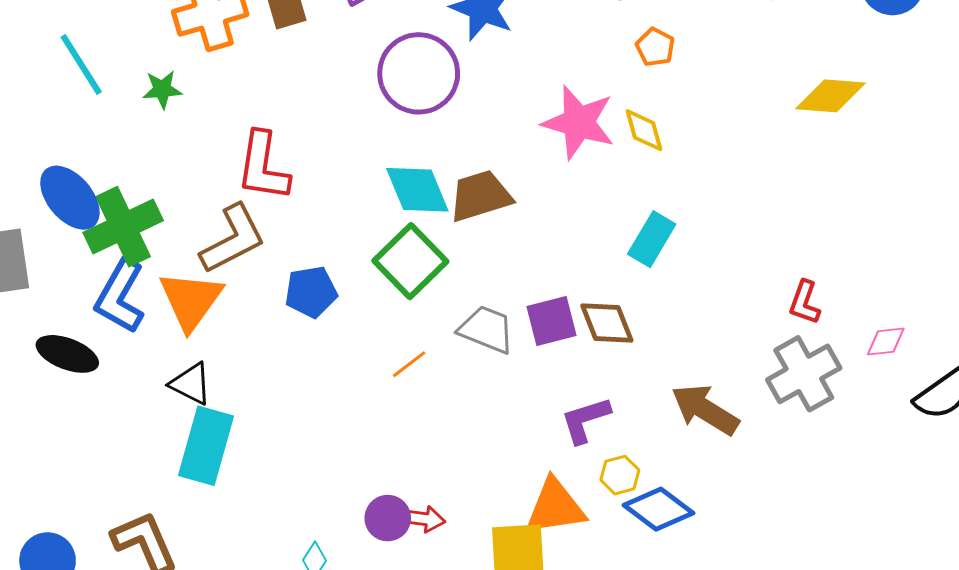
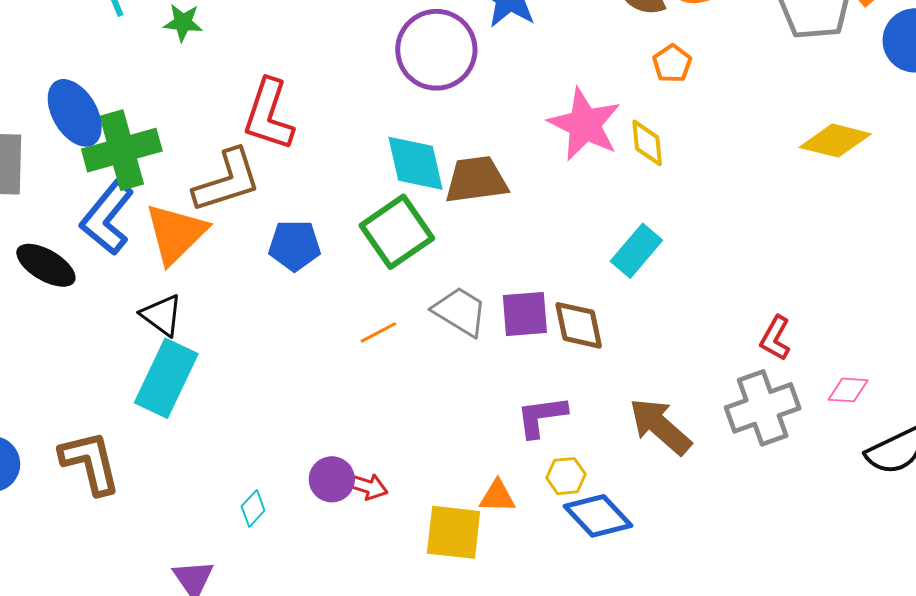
orange triangle: (555, 507) -> (497, 496), size x0.6

